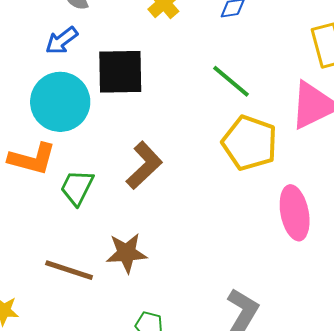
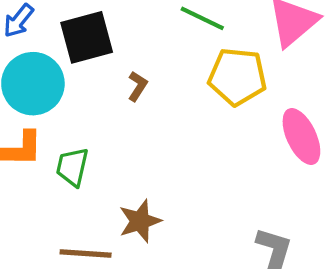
brown L-shape: (144, 165) -> (138, 86), moved, size x0.6

